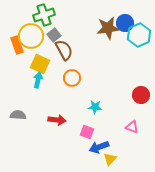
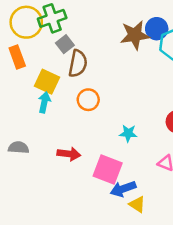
yellow circle: (31, 36) -> (26, 22), moved
brown semicircle: (64, 50) -> (78, 64), turned 40
cyan star: (95, 107) -> (128, 133), moved
pink square: (87, 132) -> (108, 169), size x1.6
yellow triangle: (110, 159) -> (137, 204), turned -40

